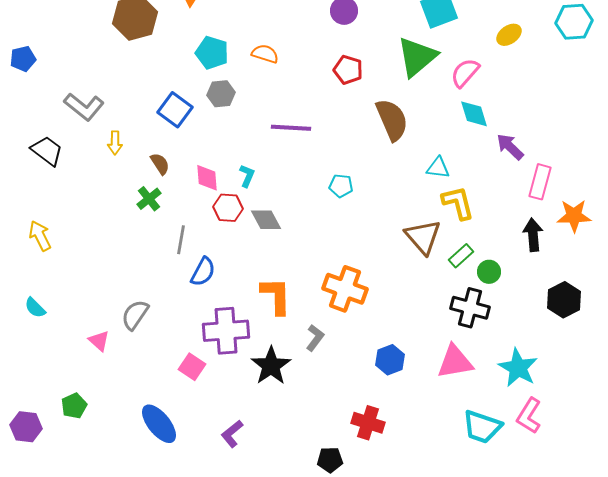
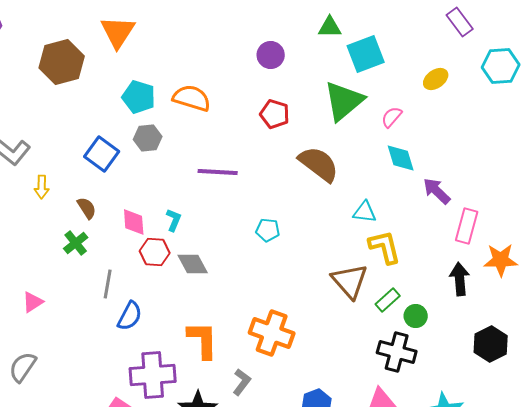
orange semicircle: (265, 54) -> (192, 98), size x1.4
pink semicircle: (465, 73) -> (392, 117), size x0.7
brown semicircle: (392, 120) -> (319, 164), turned -30
gray semicircle: (135, 315) -> (23, 367), moved
pink triangle: (99, 341) -> (33, 302), moved, turned 45

